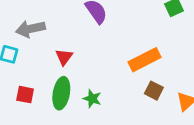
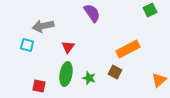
brown square: (154, 91) -> (115, 72), moved
red square: (25, 95) -> (39, 86), moved

